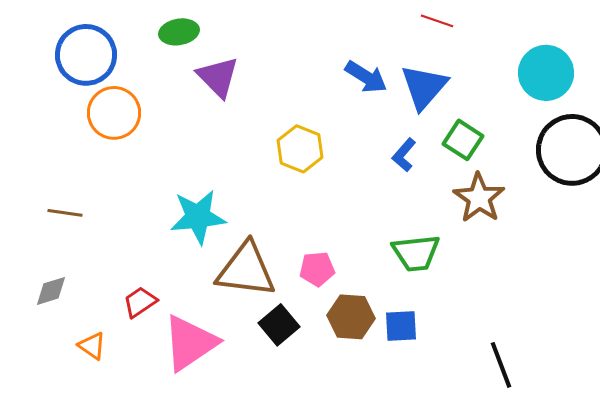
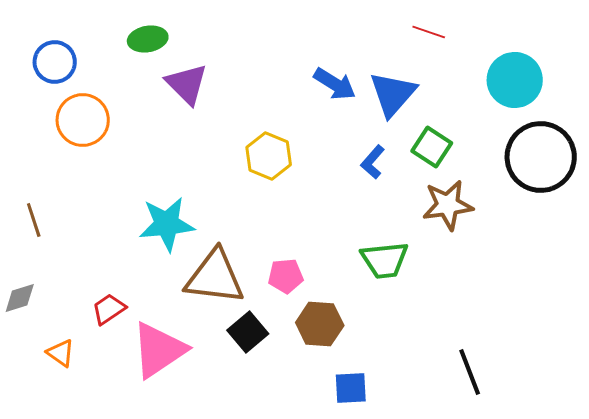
red line: (437, 21) -> (429, 32), moved
blue circle: (86, 55) -> (55, 62), size x0.7
brown star: (479, 198) -> (448, 205), turned 30
brown line: (65, 213) -> (34, 220), turned 64
blue square: (401, 326) -> (351, 388), moved

